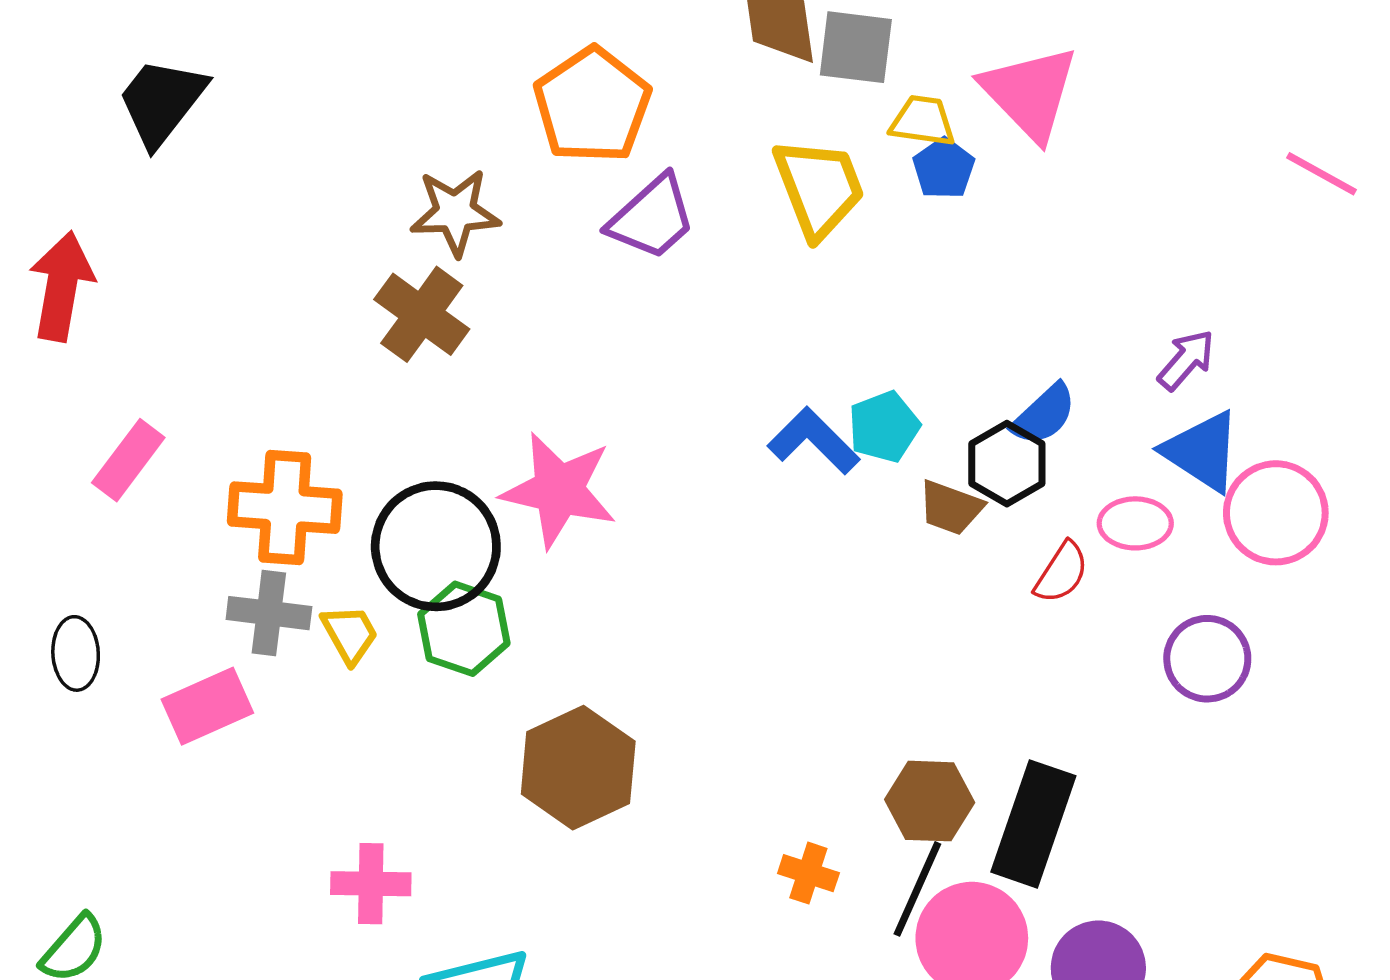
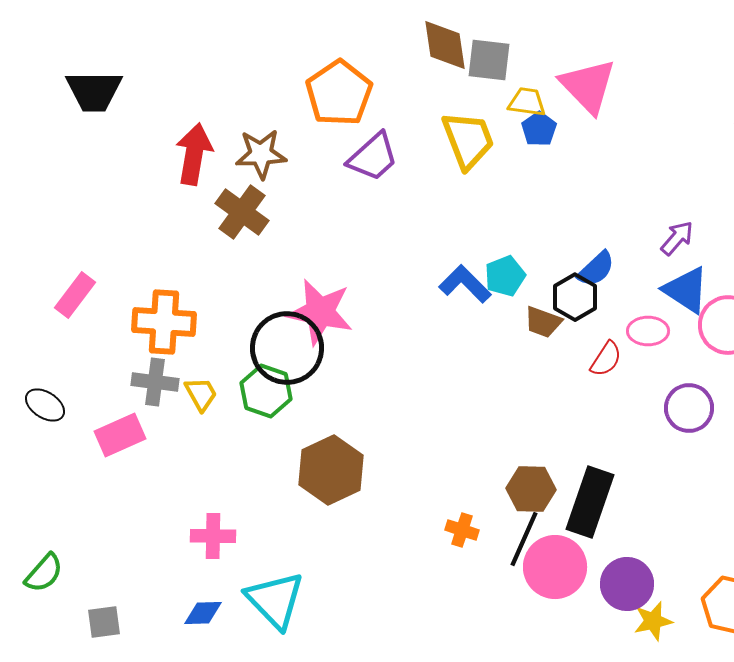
black trapezoid: (162, 102) -> (94, 91), turned -128
red arrow: (62, 286) -> (194, 154), moved
black circle: (436, 546) -> (287, 348), moved
black ellipse: (76, 653) -> (45, 405), turned -54

